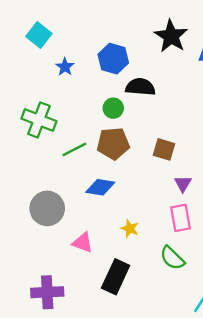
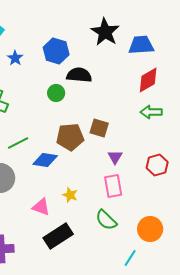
brown pentagon: (113, 144) -> (70, 137), moved
green line: (74, 149) -> (18, 143), moved
pink triangle: (83, 243) -> (41, 207), moved
black rectangle: (116, 277) -> (58, 236), turned 32

